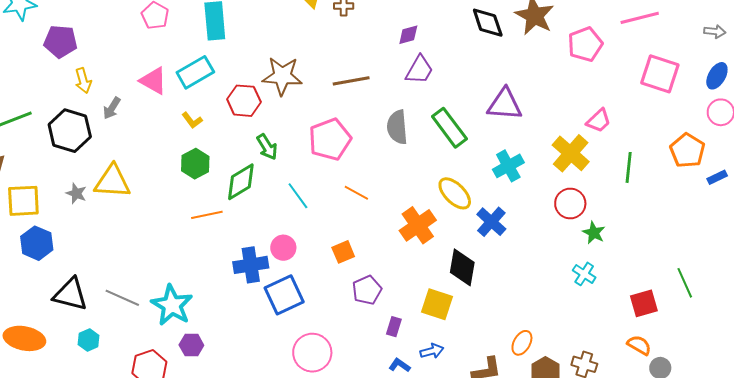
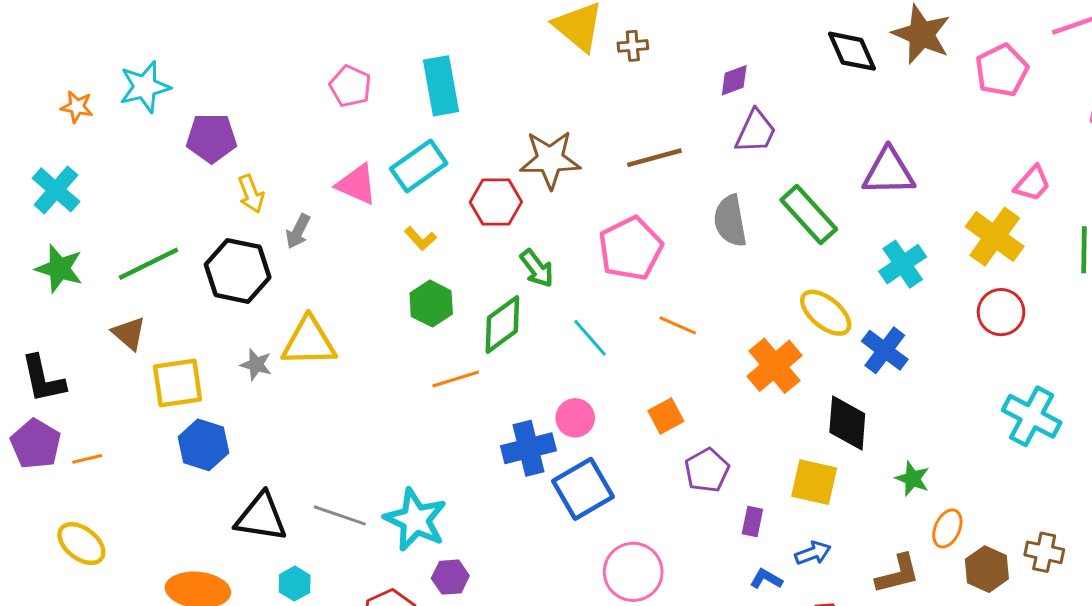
green star: (594, 233) -> (912, 479), moved
cyan cross: (584, 274) -> (1032, 416), size x1.6

